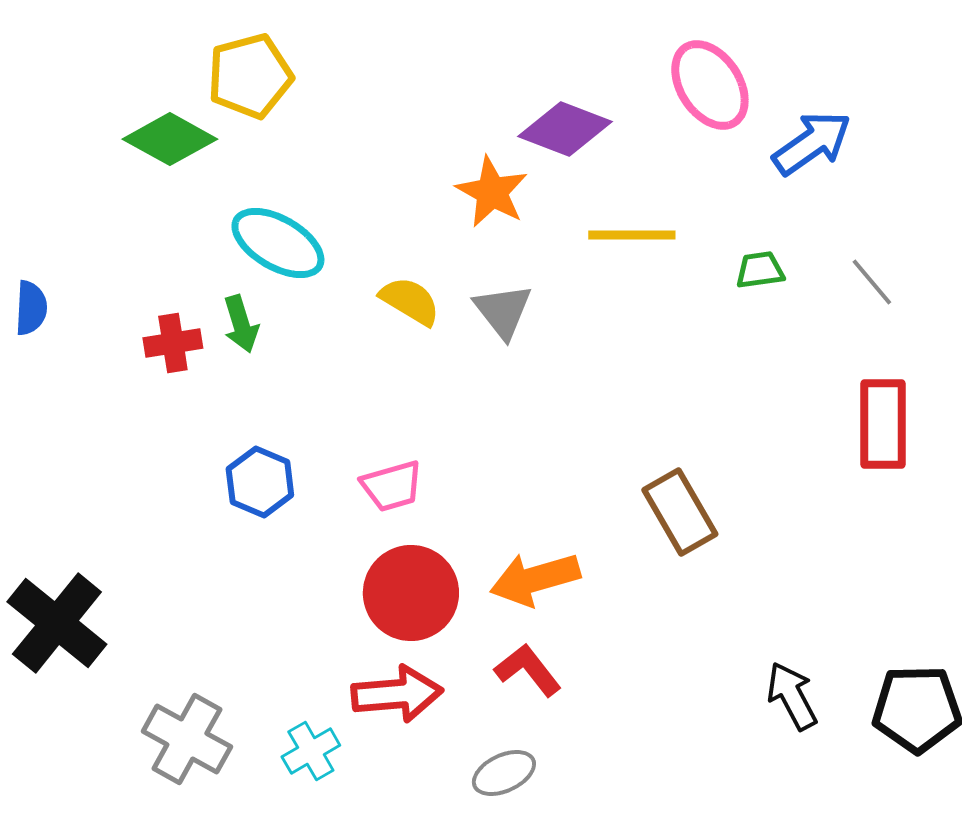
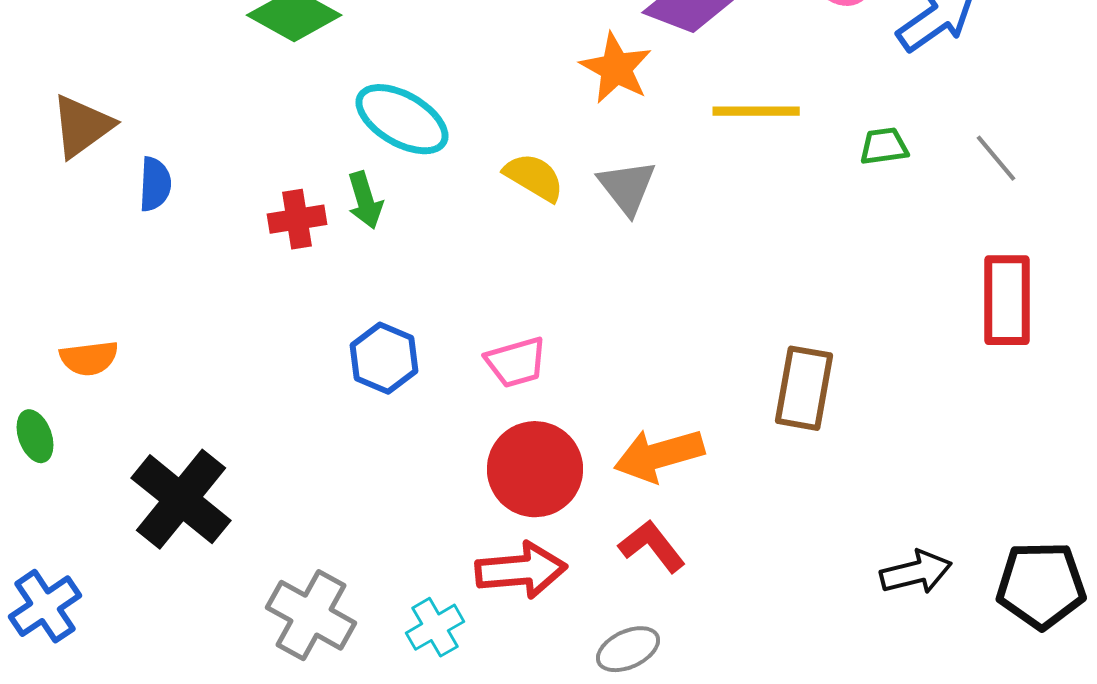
brown rectangle: (680, 512) -> (804, 388), turned 40
black arrow: (792, 696) -> (916, 572), turned 104

